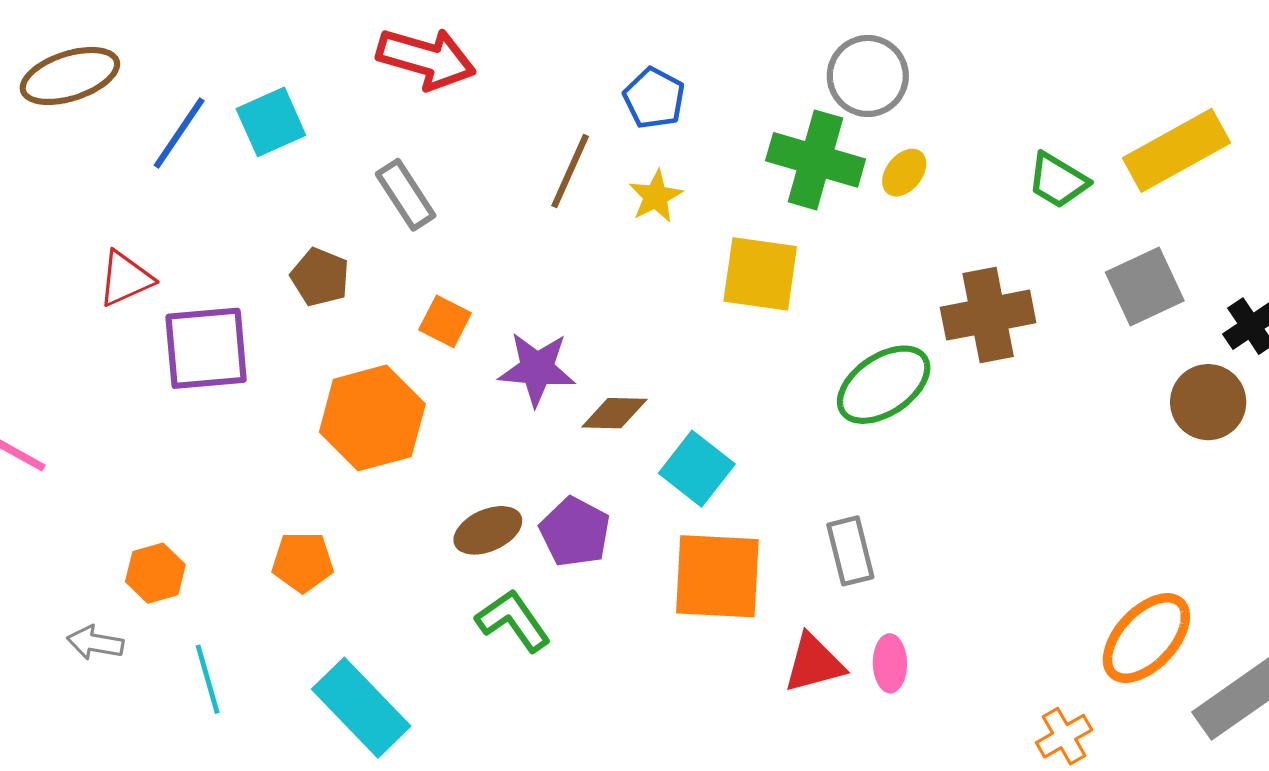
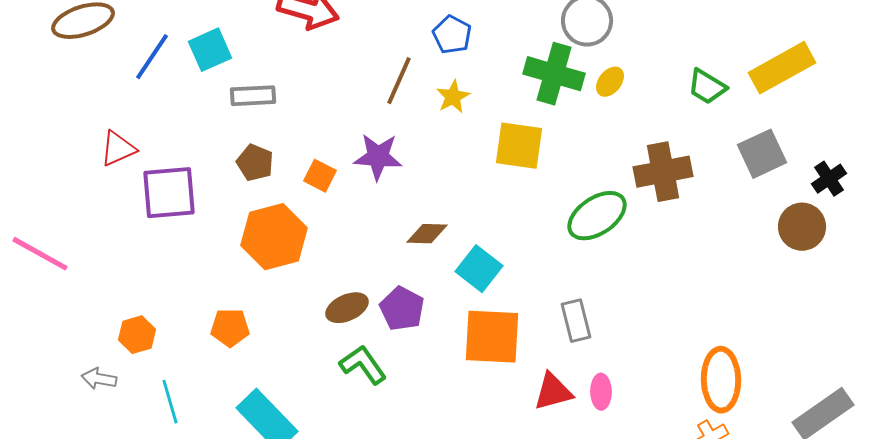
gray rectangle: (406, 195) -> (253, 96), moved, turned -60
brown pentagon: (320, 277) -> (255, 163), moved
purple star: (537, 369) -> (378, 157), moved
orange ellipse: (1146, 638) -> (721, 380), moved, turned -44

